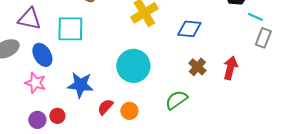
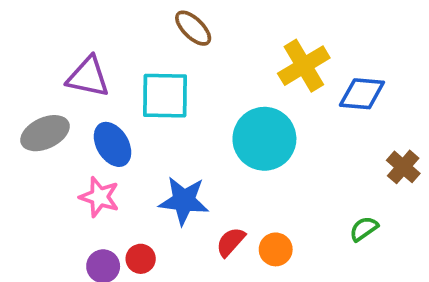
blue diamond: (189, 29) -> (362, 94), moved
cyan circle: (133, 66) -> (264, 139), moved
green semicircle: (176, 100) -> (364, 229), size x0.7

